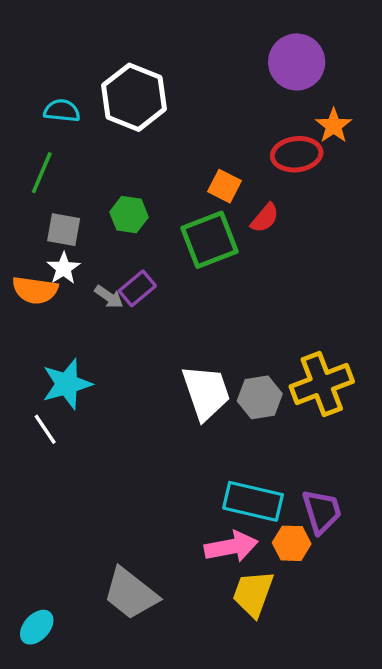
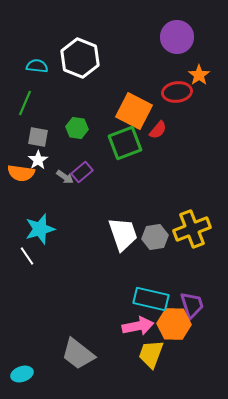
orange square: (225, 186) -> (134, 111), size x1.8
orange hexagon: (292, 543) -> (174, 324), size x1.5
cyan ellipse: (37, 627) -> (22, 374), turned 30

